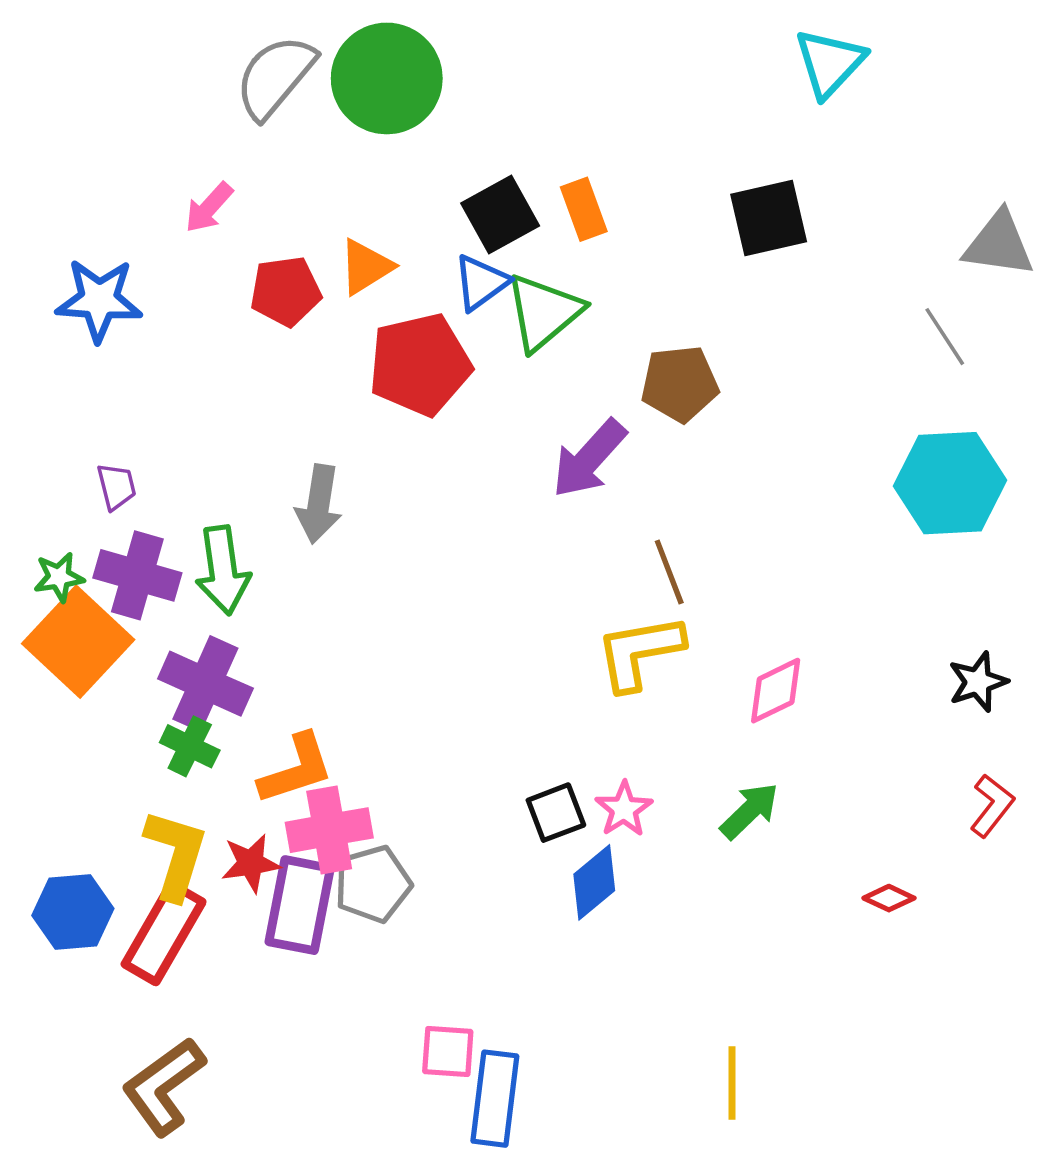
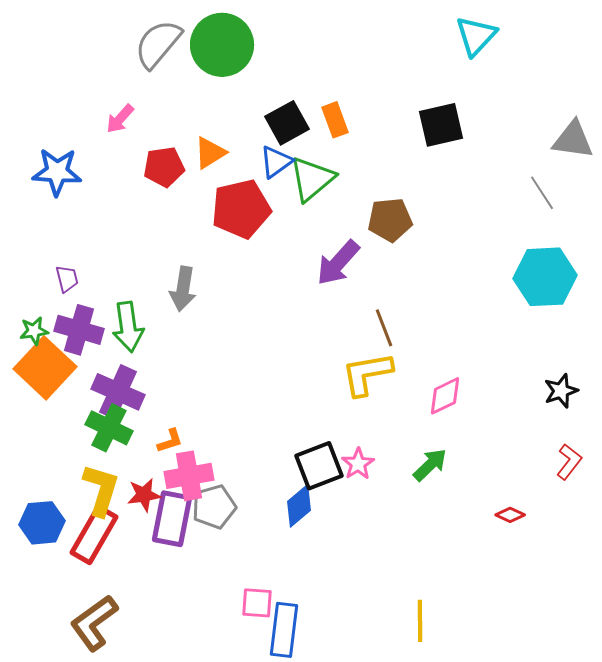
green cross: (190, 746) -> (109, 428), size x1.4
orange L-shape: (296, 769) -> (170, 441), size x0.6
black square: (556, 813) -> (319, 466), size x1.4
blue diamond: (594, 882) -> (299, 506), moved

